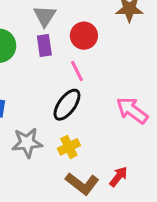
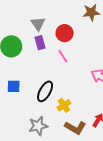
black ellipse: (67, 105) -> (45, 91), moved
gray star: (27, 143) -> (38, 126), moved

